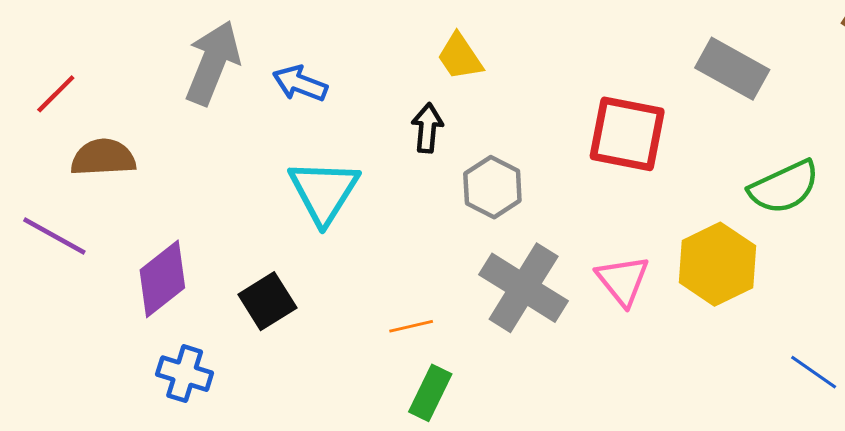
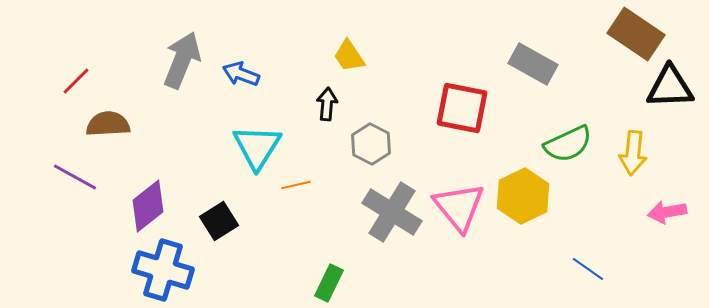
pink triangle: (623, 280) -> (459, 207), size x1.4
orange line: (411, 326) -> (296, 185), moved
blue cross: (185, 374) -> (163, 270), size x1.6

